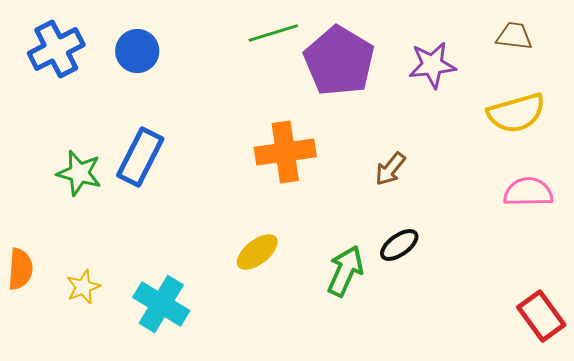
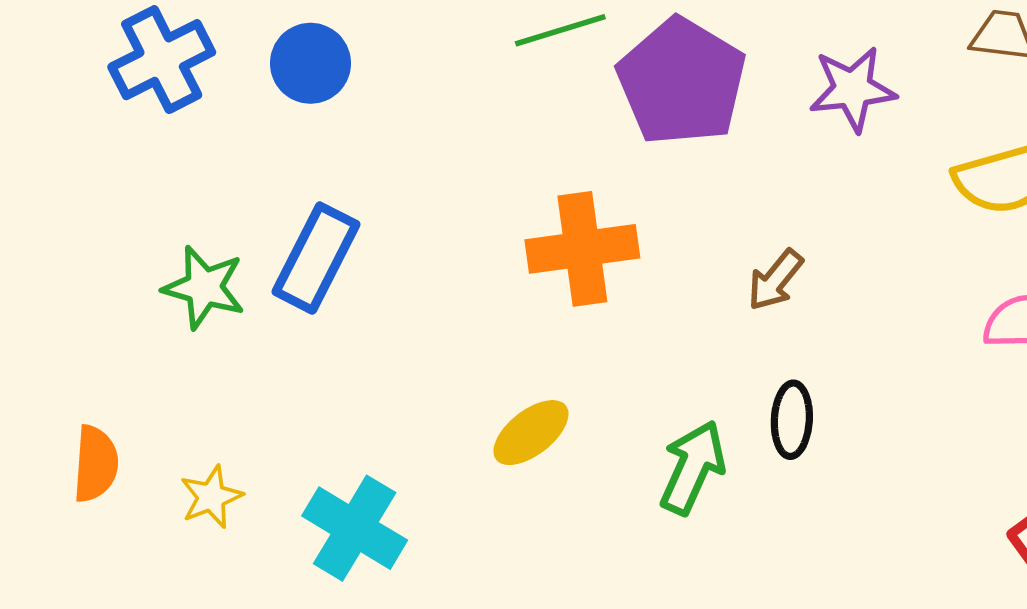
black ellipse: (399, 245) -> (792, 420), turned -51

